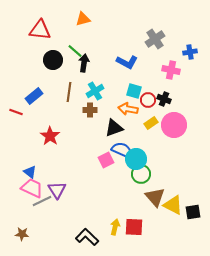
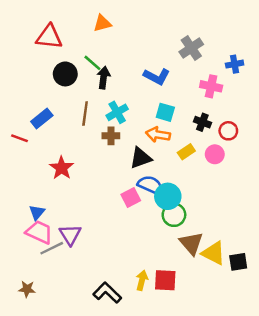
red circle: (148, 100) -> (228, 131), moved
pink circle: (174, 125) -> (215, 154), size x0.6
blue triangle: (30, 172) -> (37, 212), turned 32

